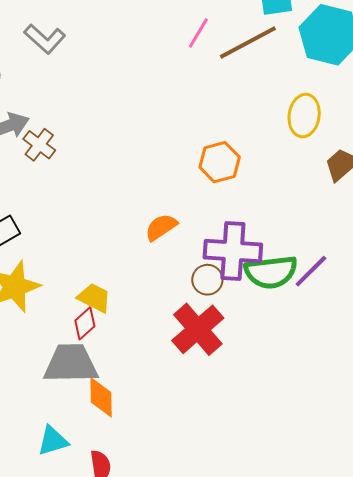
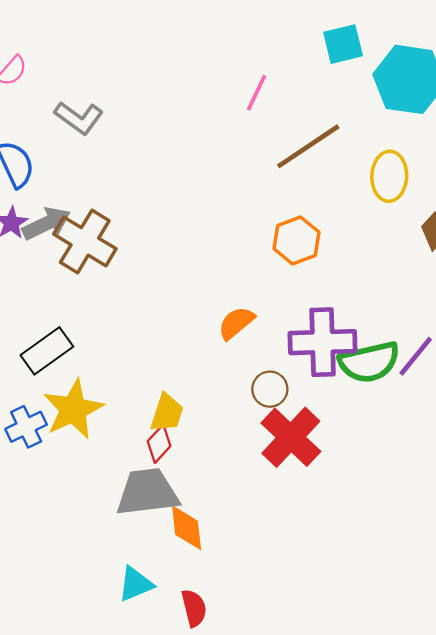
brown line: (248, 42) -> (308, 146), moved
brown cross: (39, 145) -> (85, 241), size x1.6
brown circle: (207, 280) -> (270, 389), moved
yellow trapezoid: (94, 298) -> (167, 413), turned 87

